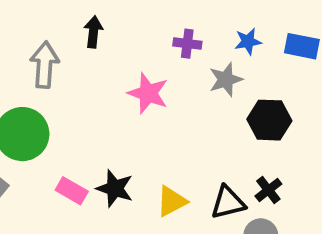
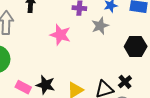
black hexagon: (269, 120) -> (136, 46), moved

